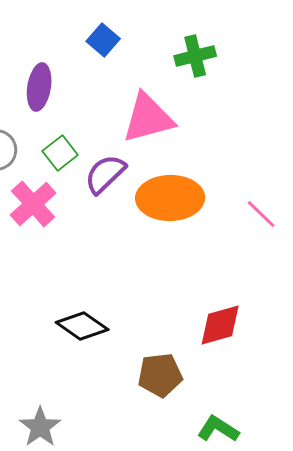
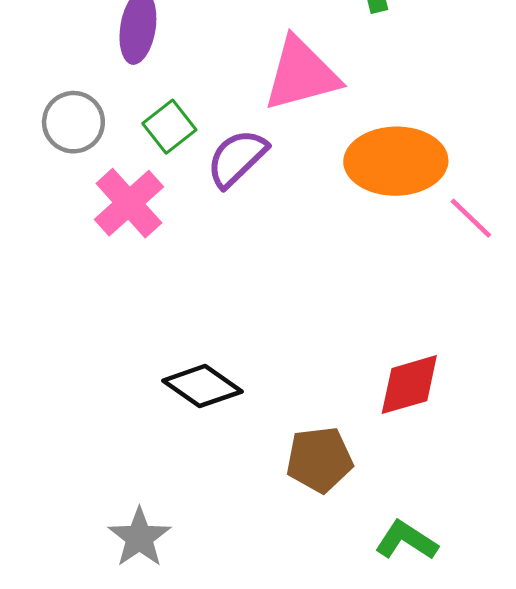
orange ellipse: (170, 198) -> (396, 161), moved

